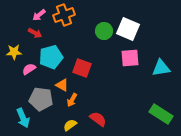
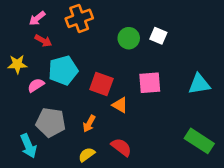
pink arrow: (39, 15) -> (37, 18), moved
white square: (128, 29) -> (158, 36), size x0.6
pink square: (130, 58) -> (150, 83), moved
orange triangle: (62, 85) -> (120, 105), moved

